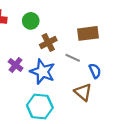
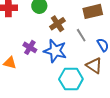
gray line: (73, 58) -> (81, 35), turned 40
cyan hexagon: (40, 106) -> (71, 79), moved

